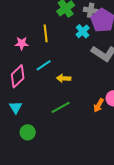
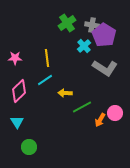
yellow line: (46, 33) -> (47, 58), moved
pink star: (22, 43) -> (15, 58), moved
green line: (61, 107) -> (82, 107), moved

